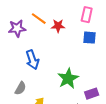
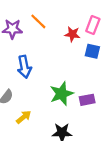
red star: (58, 26) -> (72, 34), moved
purple rectangle: (92, 94) -> (87, 100), moved

